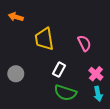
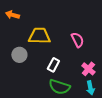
yellow trapezoid: (44, 39) -> (39, 36), turned 100
gray circle: (16, 74) -> (19, 55), moved

